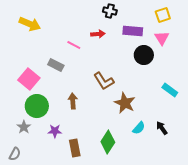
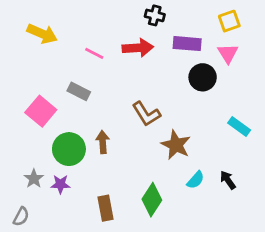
red arrow: (98, 34) -> (138, 48), size x1.5
pink line: (74, 45) -> (94, 53), moved
green circle: (37, 106) -> (69, 149), moved
purple star: (55, 131) -> (60, 184), moved

